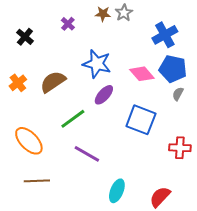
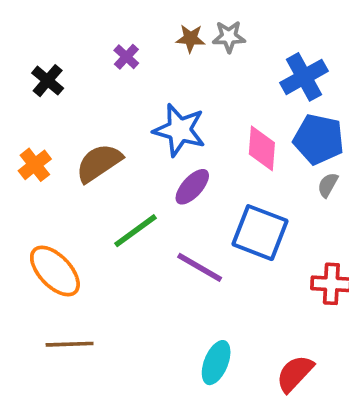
gray star: (124, 13) -> (229, 37), turned 30
pink diamond: (142, 74) -> (262, 148), turned 45
purple line: (87, 154) -> (200, 267), moved

